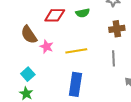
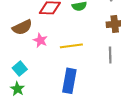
brown semicircle: (29, 35) -> (22, 27), turned -84

